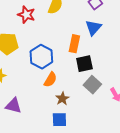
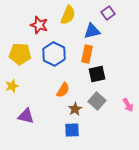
blue triangle: (93, 28) -> (92, 31), moved, turned 36
blue hexagon: (41, 57) -> (54, 54), moved
gray square: (92, 85) -> (97, 101), moved

